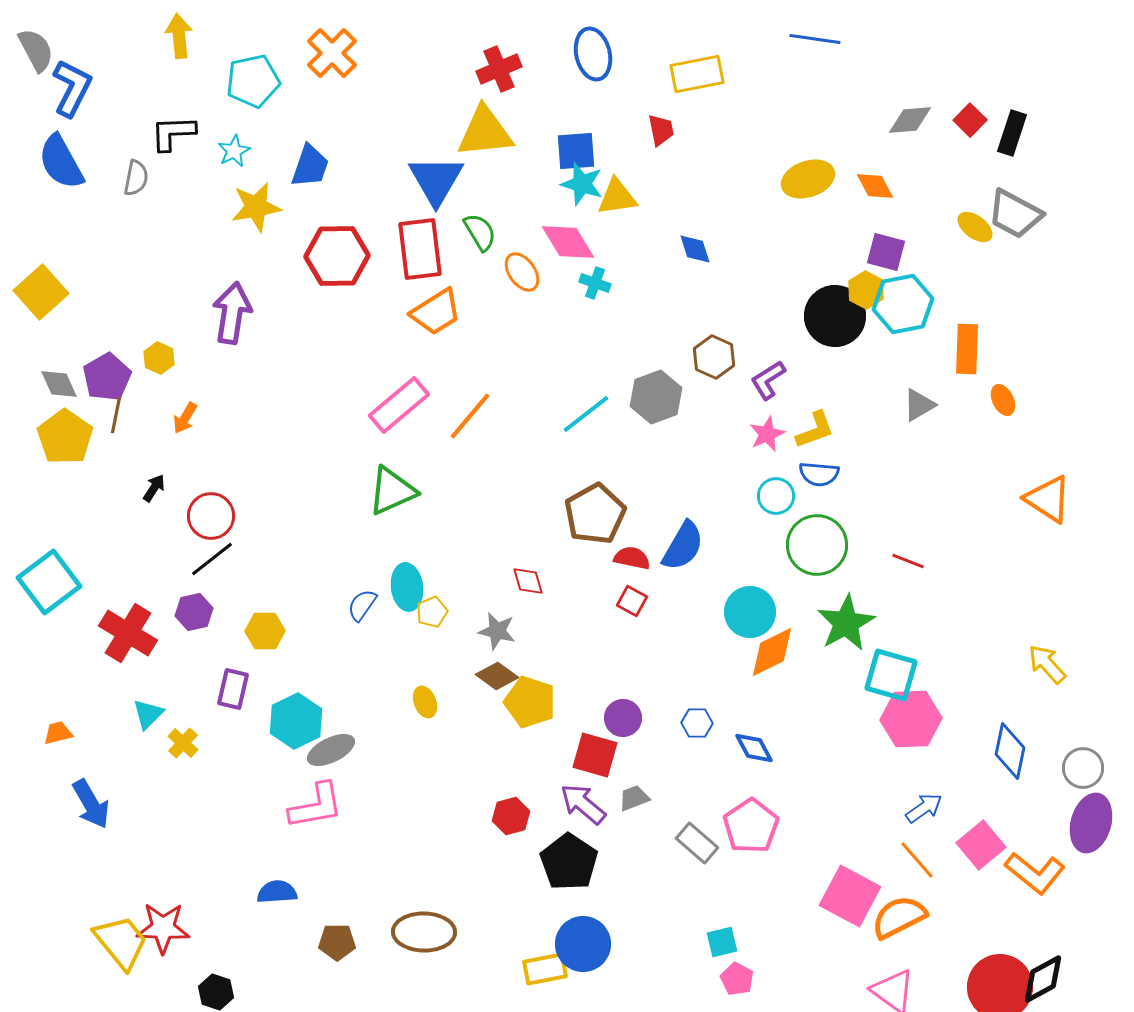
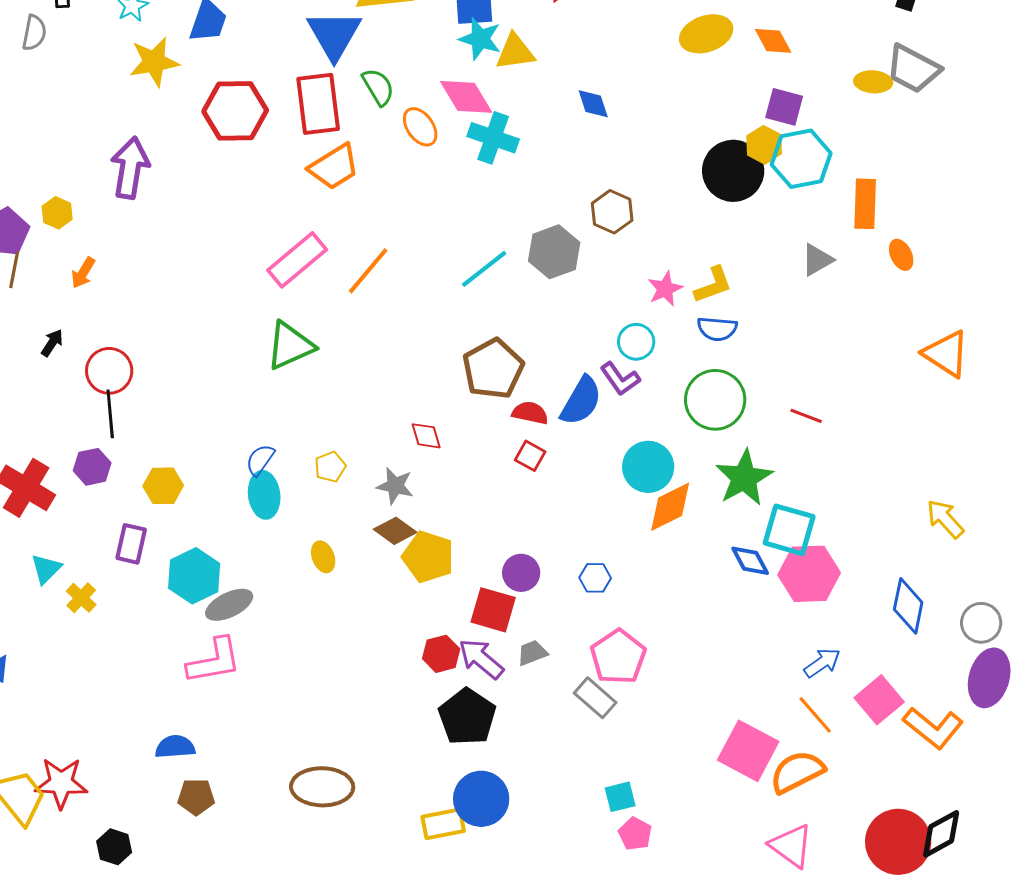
yellow ellipse: (975, 227) -> (873, 82), turned -33
cyan cross: (595, 283) -> (493, 138), size x1.6
purple L-shape: (768, 380) -> (620, 379), moved, turned -93
cyan circle: (776, 496) -> (636, 342), moved
black line: (212, 559) -> (110, 414), turned -57
cyan ellipse: (407, 587) -> (264, 495), moved
blue diamond: (754, 748) -> (750, 561), moved
red hexagon: (511, 816) -> (441, 654), moved
pink pentagon: (751, 826) -> (618, 657), moved
brown pentagon: (337, 942) -> (196, 797), moved

